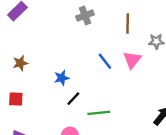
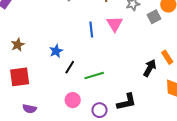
blue line: (105, 61) -> (91, 29), turned 42
red square: (16, 99) -> (20, 77), size x1.5

